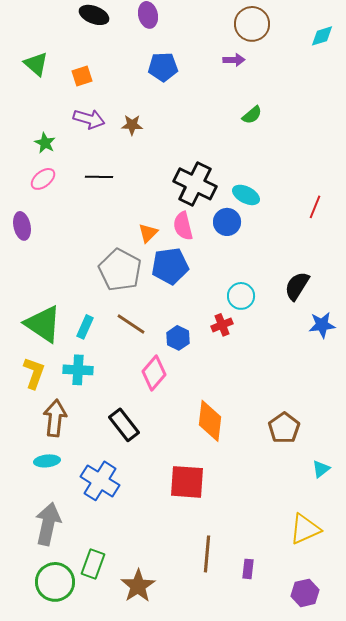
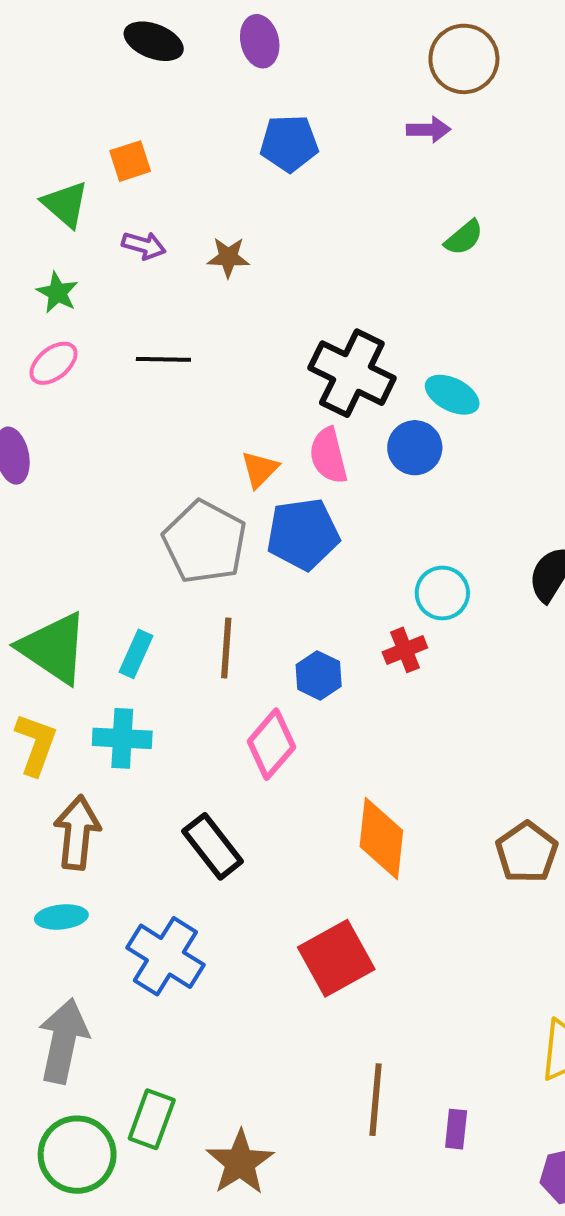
green triangle: (36, 64) -> (65, 204), moved
purple arrow: (89, 119) -> (144, 245), size x0.7
brown line: (131, 324) -> (226, 648), turned 60
red square: (187, 482) -> (336, 958), turned -33

